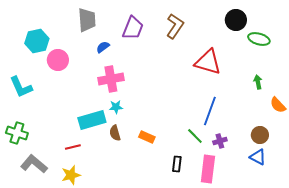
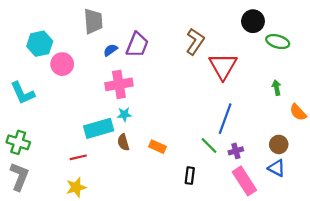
brown L-shape: (175, 26) -> (195, 42), moved
purple trapezoid: (133, 28) -> (137, 45), moved
red triangle: (208, 62) -> (223, 66), turned 44
gray L-shape: (34, 164) -> (19, 177), moved, turned 72
pink rectangle: (208, 169) -> (244, 181), moved, turned -40

